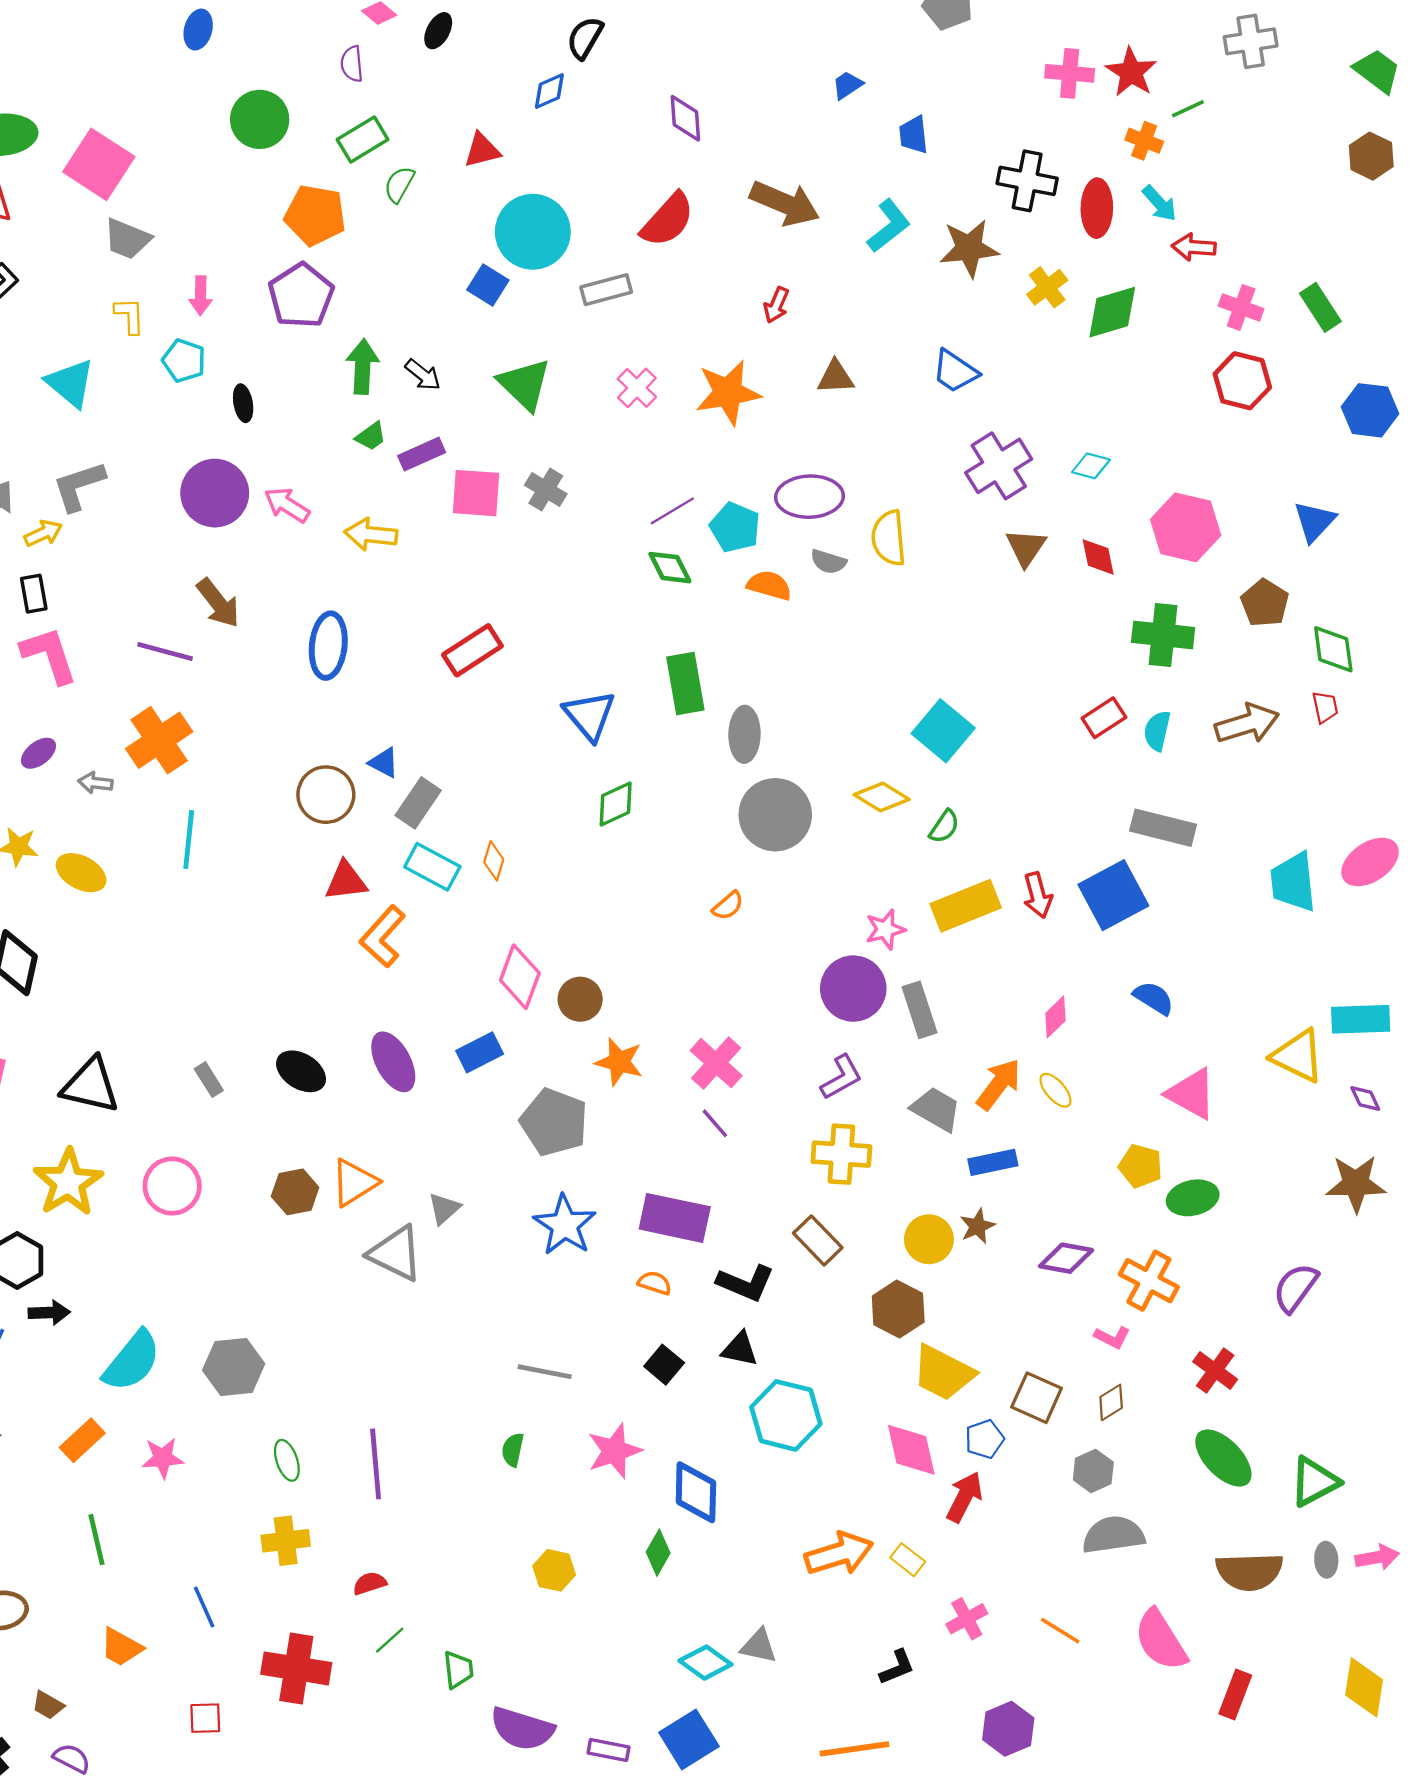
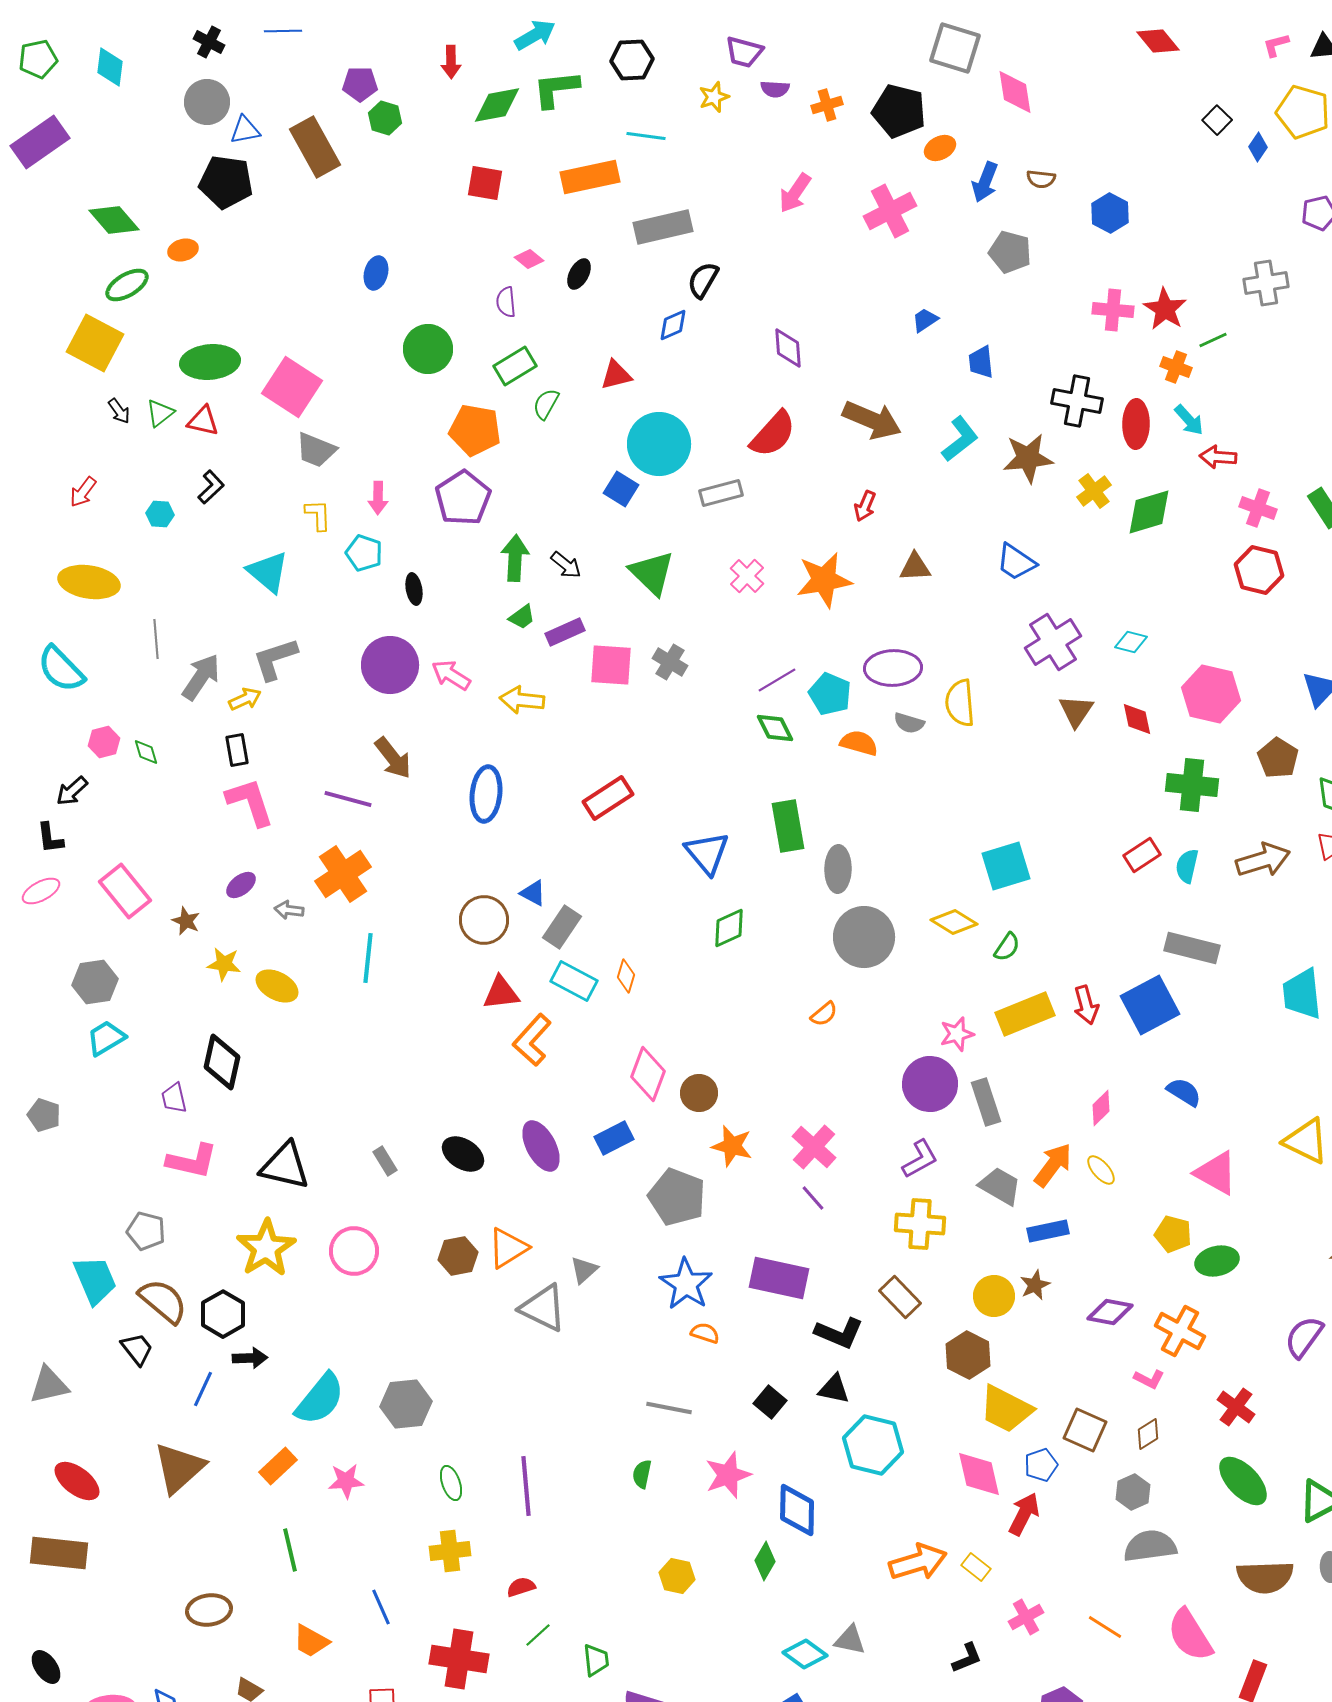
cyan square: (943, 731) -> (1006, 866), turned 33
orange semicircle: (655, 1283) -> (705, 1333), moved

